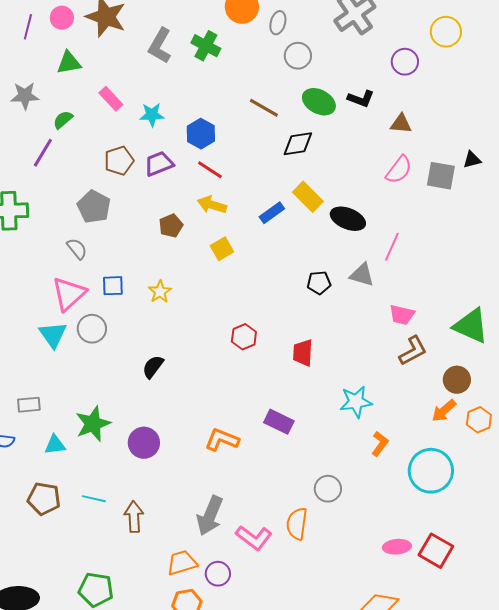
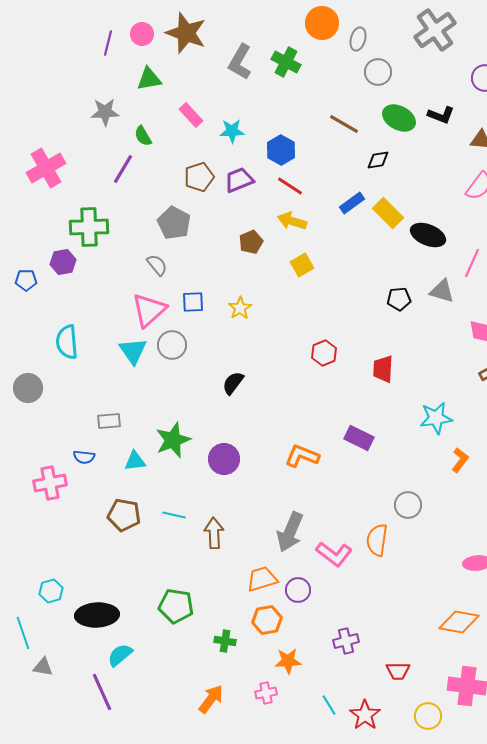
green semicircle: (63, 120) -> (143, 136), turned -80
black diamond: (298, 144) -> (378, 160), size x0.7
blue rectangle: (272, 213) -> (352, 203), moved

